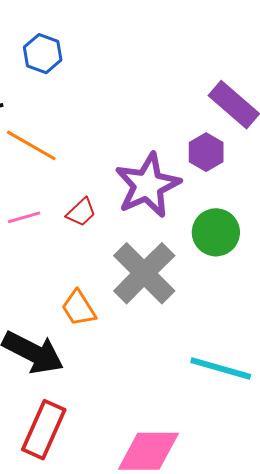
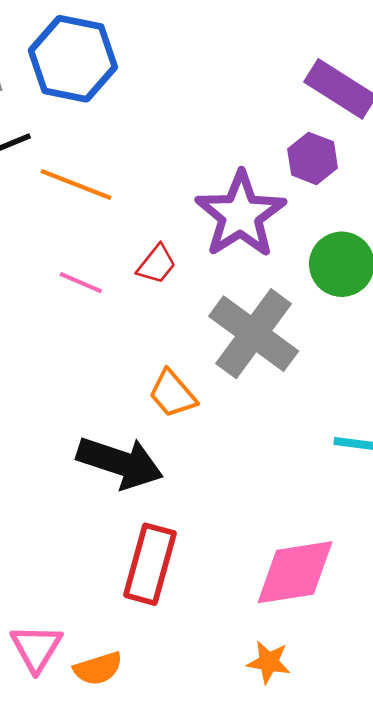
blue hexagon: (43, 54) -> (73, 59), size x1.6
pink line: (24, 217) -> (81, 283), turned 48

